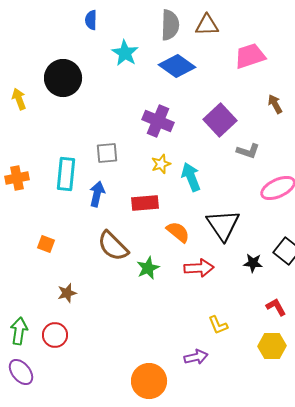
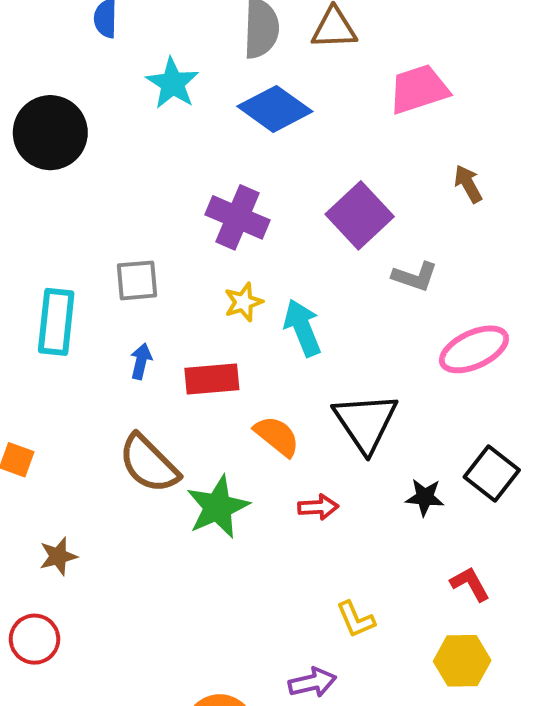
blue arrow: (97, 194) -> (141, 361), moved, size x0.7
green star: (148, 268) -> (218, 507), size x1.4
red arrow: (199, 268) -> (318, 507), size x0.7

